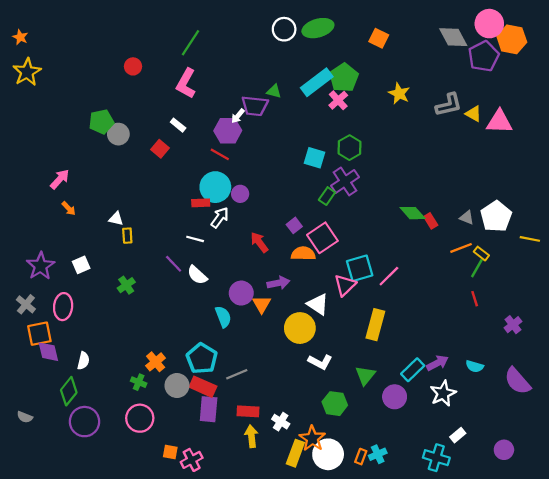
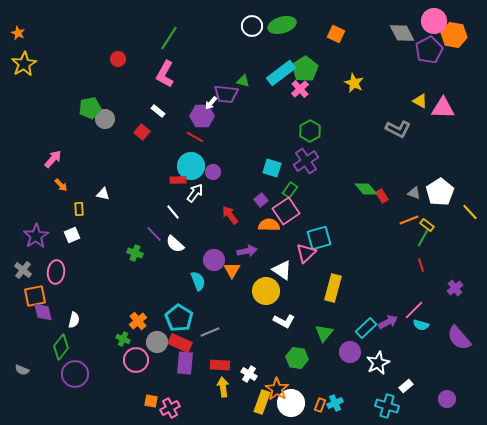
gray L-shape: (449, 105) -> (398, 129), moved, turned 40
cyan square: (315, 158) -> (272, 168), moved
green rectangle: (327, 196) -> (290, 190), moved
yellow rectangle: (127, 236) -> (79, 209), moved
white line: (195, 239) -> (173, 212), turned 35
yellow line: (530, 239) -> (470, 212), turned 36
pink line: (389, 276) -> (414, 310), moved
green cross: (126, 285) -> (135, 253), moved, turned -35
white star: (443, 393) -> (378, 363), moved
pink circle: (140, 418) -> (136, 360), moved

